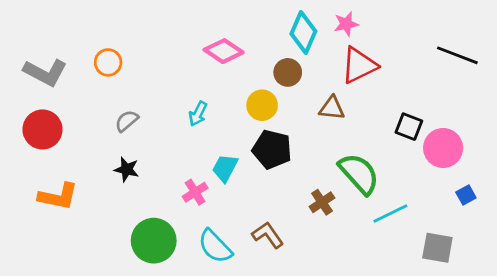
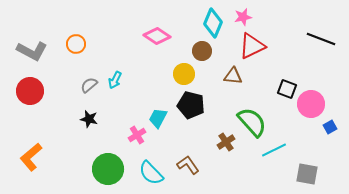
cyan arrow: (198, 114) -> (115, 80), moved
blue square: (466, 195) -> (330, 127), moved
orange L-shape: (58, 196) -> (31, 157), moved, turned 128

